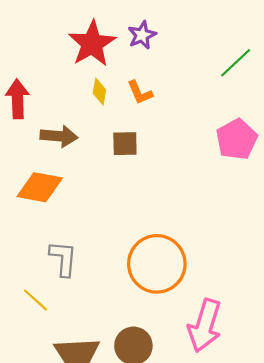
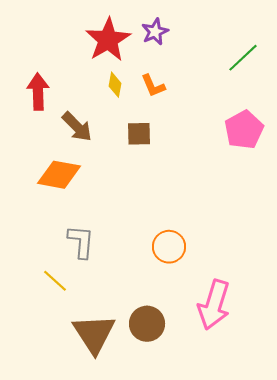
brown arrow: (59, 136) -> (77, 127), turned 40
orange circle: (157, 264) -> (169, 247), size x0.6

